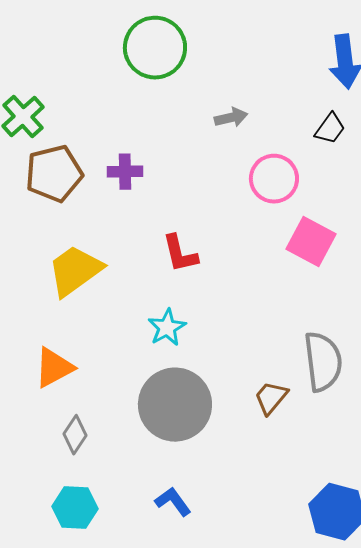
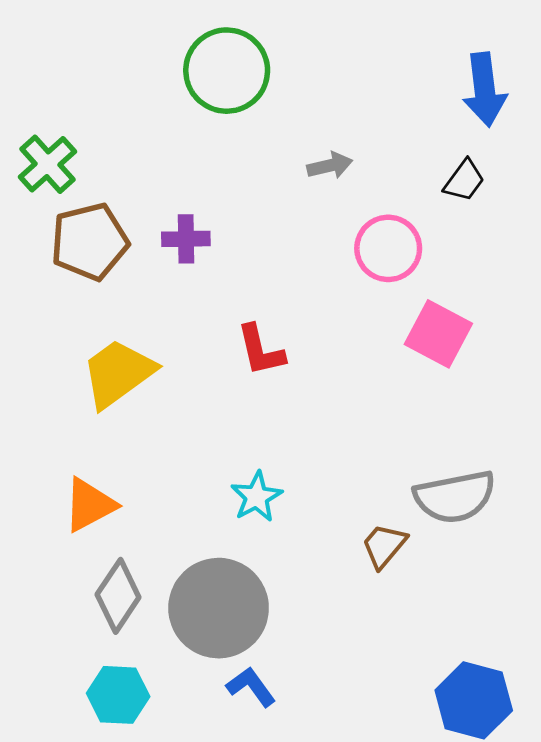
cyan star: (167, 328) -> (257, 497), moved
gray semicircle: (323, 362) -> (455, 497), turned 86
gray circle: (175, 405) -> (219, 608), moved
gray diamond: (75, 435) -> (118, 596), size x1.4

